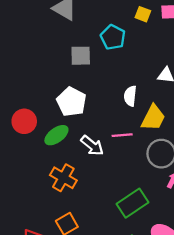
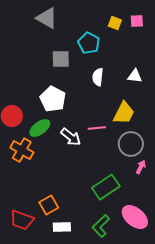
white semicircle: (130, 96) -> (98, 77), moved
orange cross: (63, 178) -> (22, 150), moved

